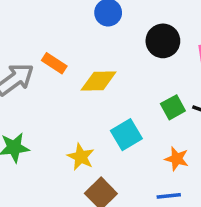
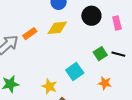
orange rectangle: (54, 63) -> (30, 34), turned -64
yellow diamond: (99, 81) -> (57, 28), moved

